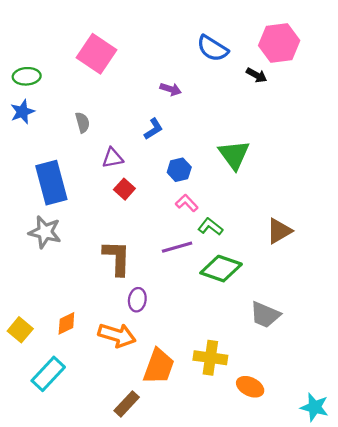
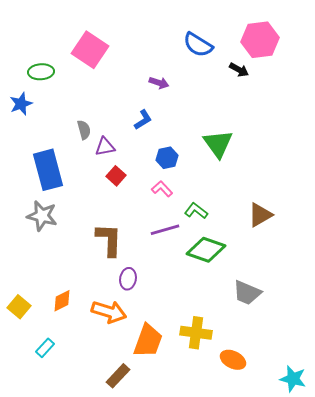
green ellipse: (27, 76) -> (41, 72), moved
gray semicircle: (83, 122) -> (84, 130), moved
pink L-shape: (187, 203) -> (162, 189), moved
cyan rectangle: (48, 374) -> (45, 348), size x0.6

